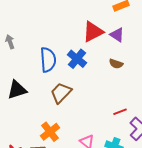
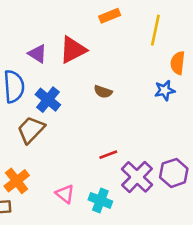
purple triangle: (117, 35) -> (38, 54), moved
blue cross: (77, 59) -> (48, 100), moved

